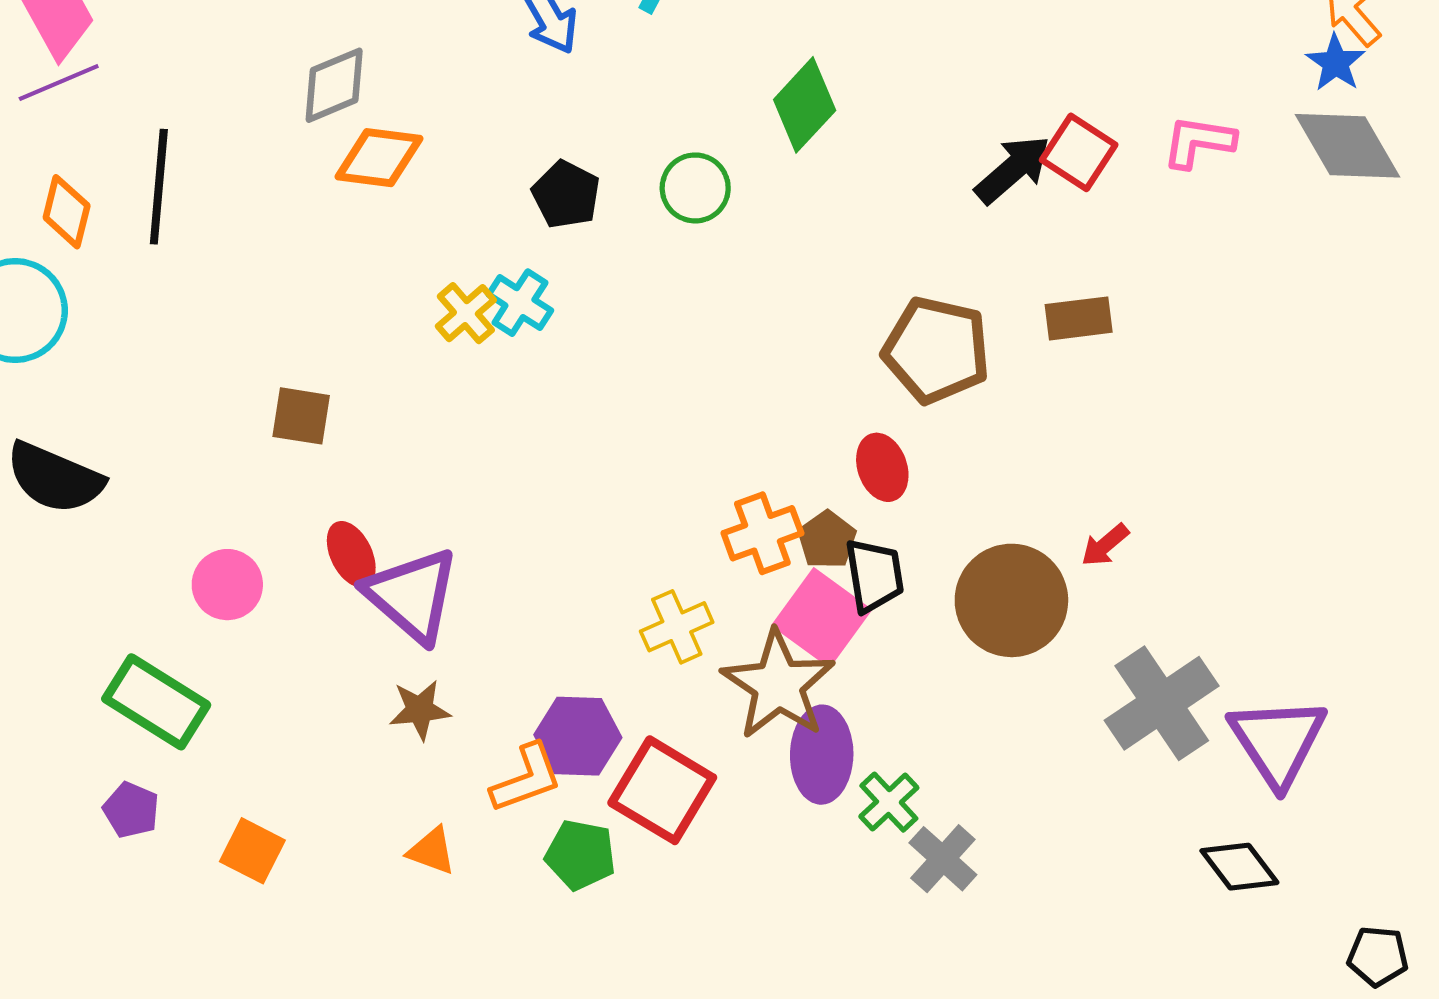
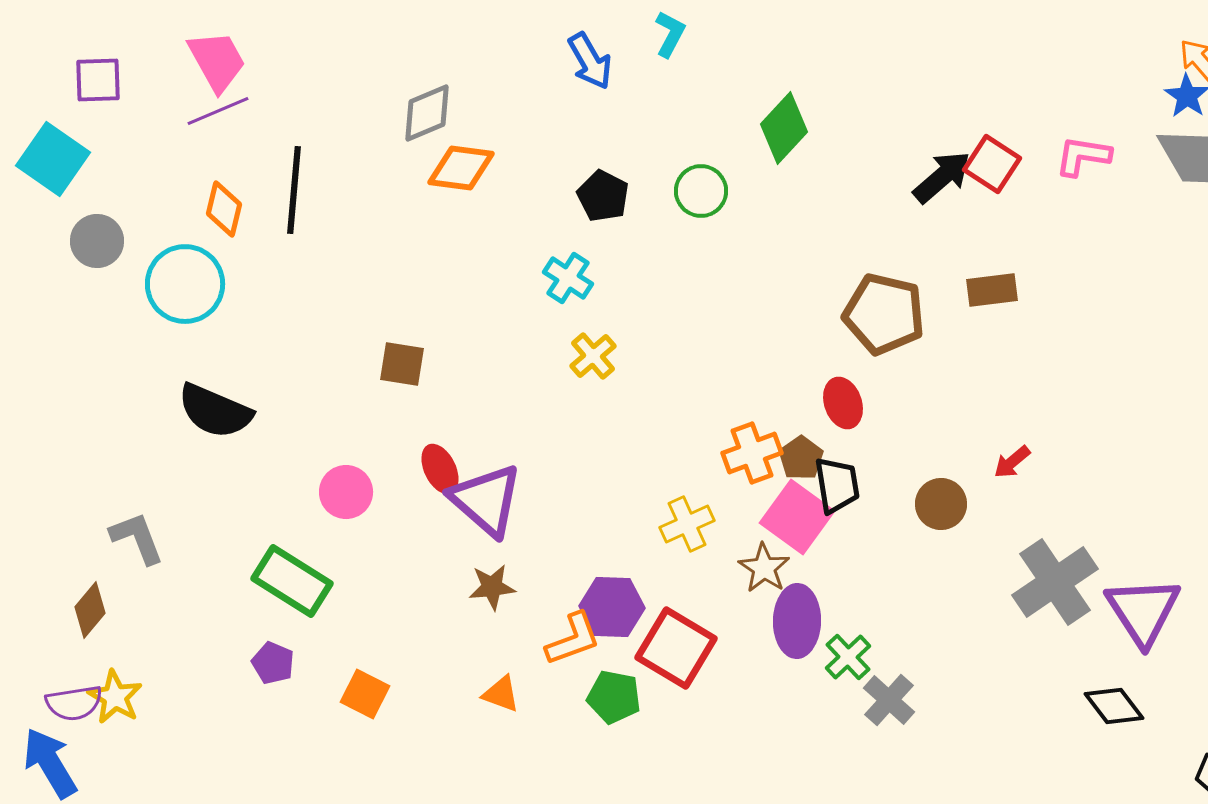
yellow cross: (466, 313) -> (593, 356), moved
brown circle: (1011, 600) -> (941, 504), size x0.6
brown star: (778, 685) -> (764, 568), size x0.6

